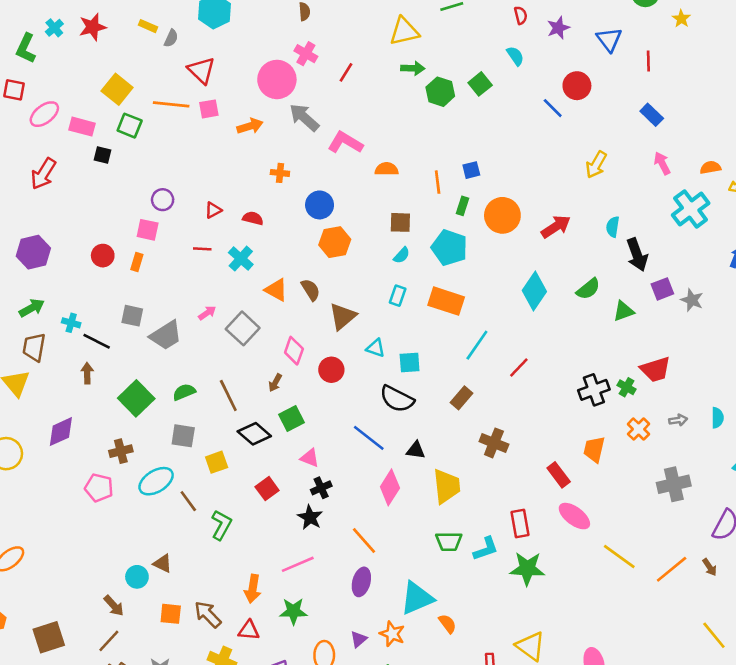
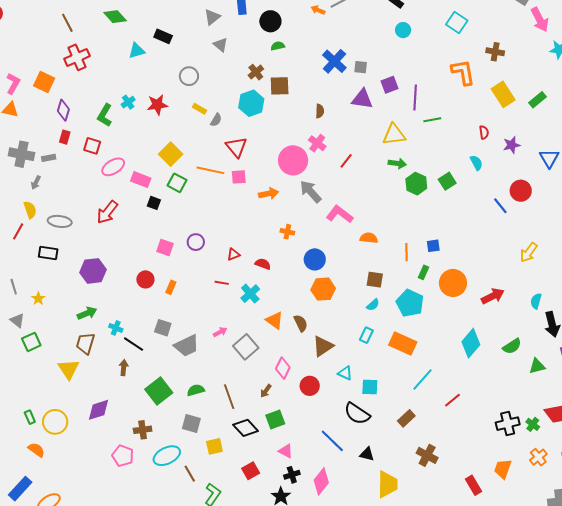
pink square: (148, 230) -> (165, 247), moved
pink diamond: (390, 487) -> (321, 481), moved

